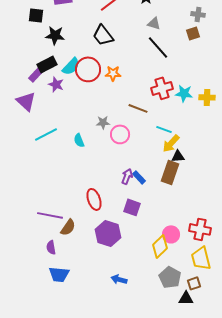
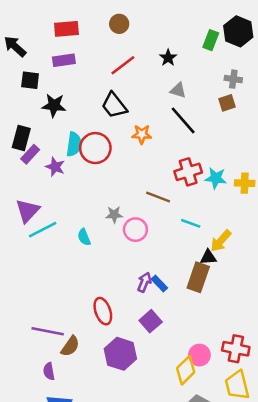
black rectangle: (47, 64) -> (21, 138), moved, turned -48
cyan semicircle: (71, 66) -> (74, 144), turned -36
orange star: (113, 73) -> (142, 134), moved
purple triangle: (26, 101) -> (28, 211), moved, turned 30
yellow arrow: (171, 143) -> (221, 241), moved
purple square: (132, 207) -> (151, 321), turned 30

